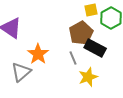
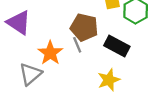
brown pentagon: (81, 33) -> (84, 27), moved, turned -30
gray line: (73, 58) -> (77, 45), moved

